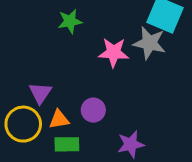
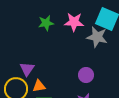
pink star: (114, 52) -> (74, 22), moved
purple circle: (93, 110) -> (86, 75), moved

